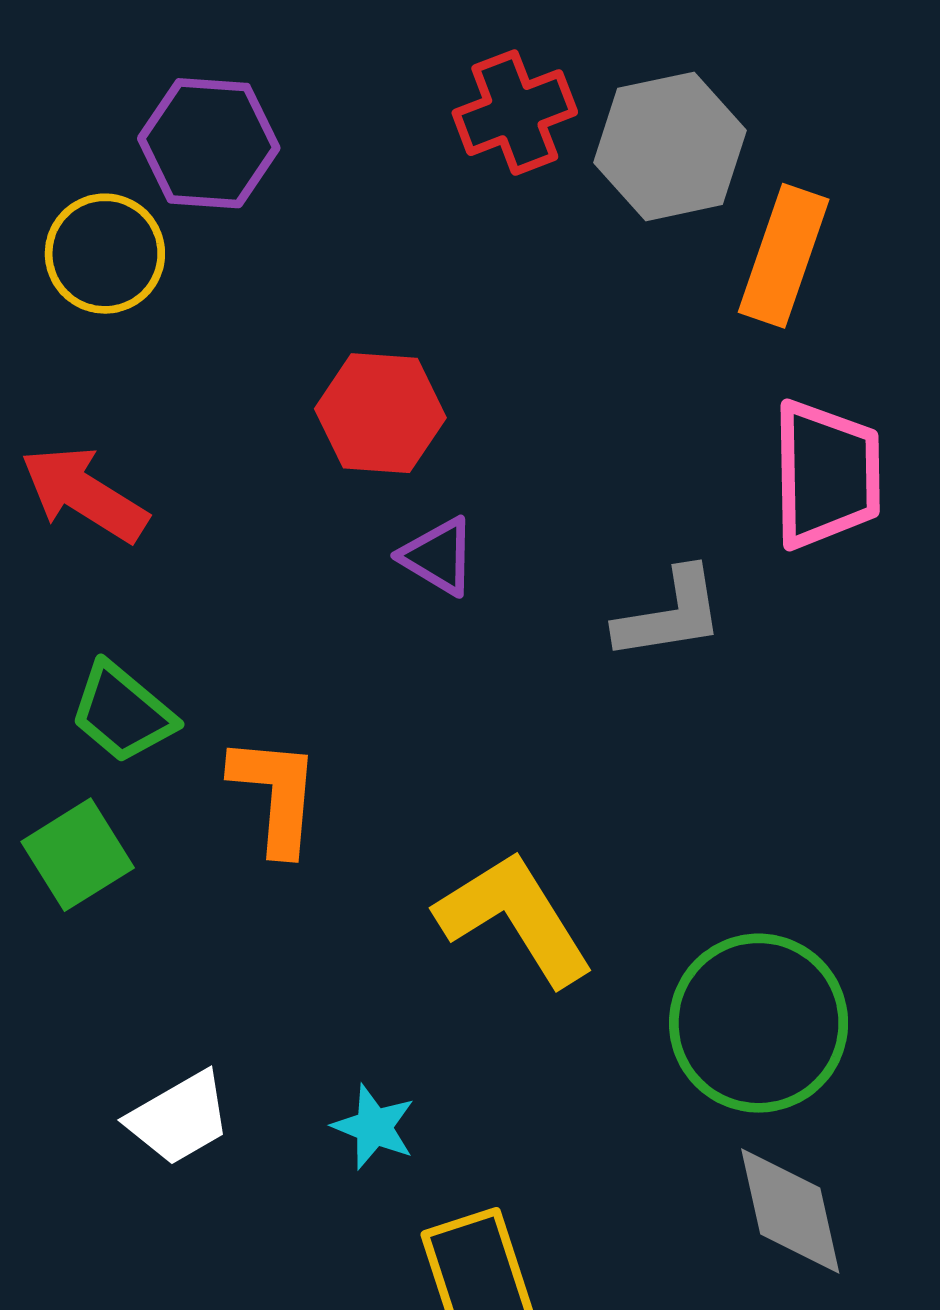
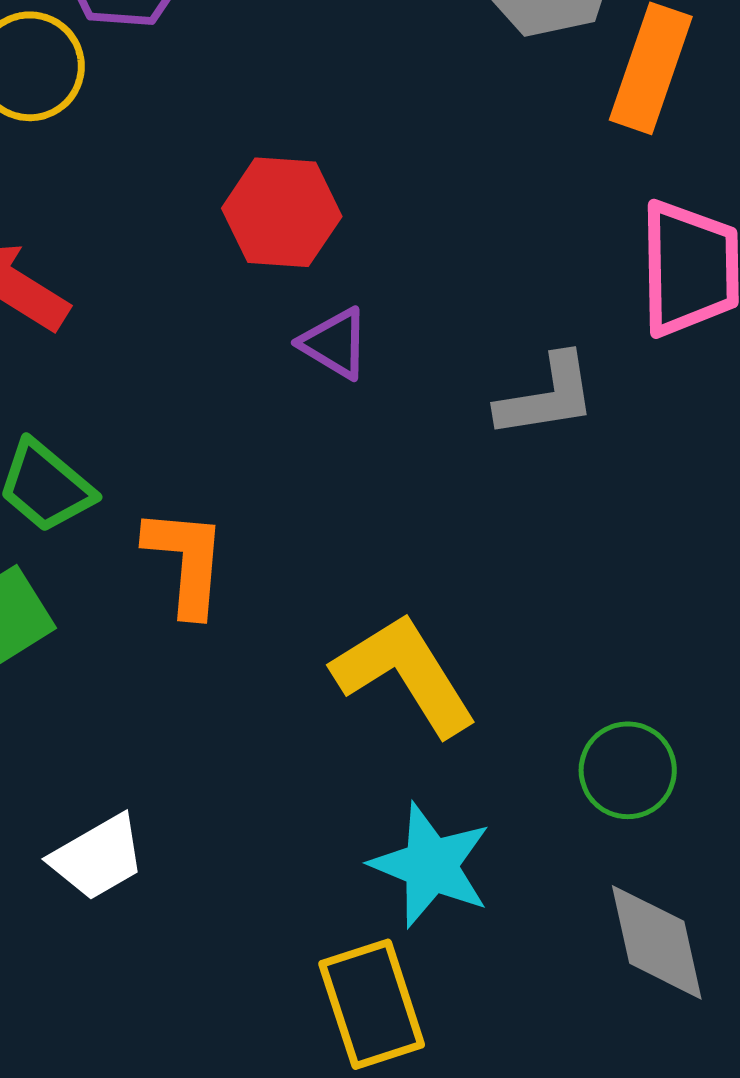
green circle: (759, 1023) -> (628, 770), size x0.6
cyan star: (374, 1127) -> (431, 865), moved, size x1.6

